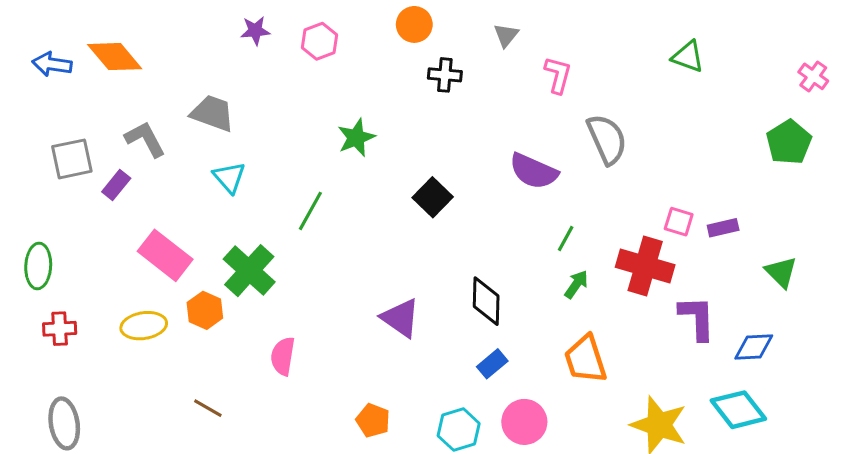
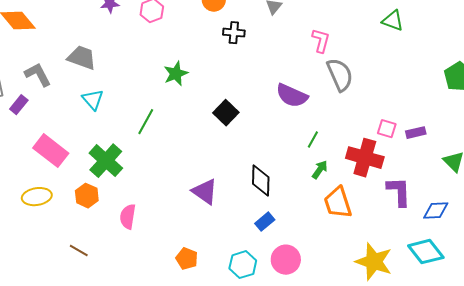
pink L-shape: (558, 75) -> (321, 41), moved
orange hexagon: (205, 310) -> (87, 196), moved
orange trapezoid: (585, 359) -> (338, 203), moved

